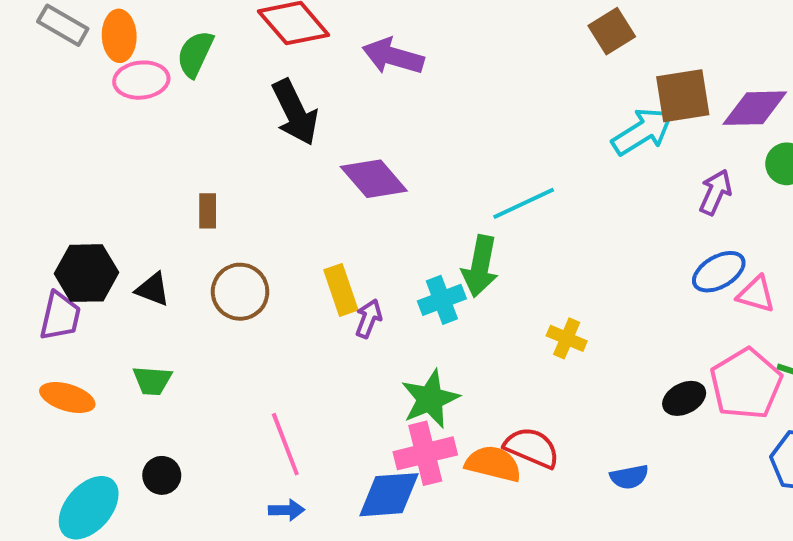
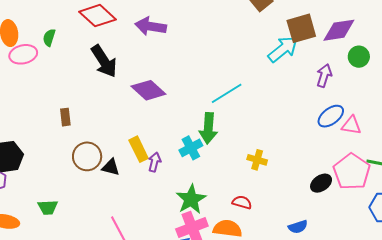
green semicircle: (195, 54) -> (49, 38), size x0.7
black triangle: (153, 289) -> (111, 167), moved
red semicircle: (532, 448) -> (242, 202), moved, size x0.7

